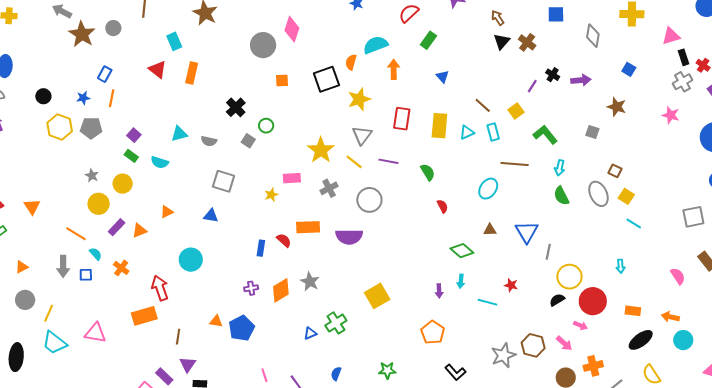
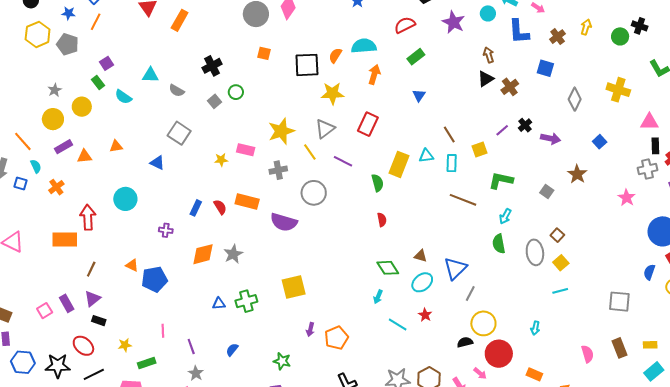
yellow rectangle: (439, 126) -> (399, 164), moved
green L-shape: (545, 135) -> (501, 180), turned -55
cyan ellipse: (488, 189) -> (422, 282), moved
cyan line: (634, 224) -> (560, 291), turned -63
purple cross: (251, 288) -> (166, 230), moved
purple arrow: (439, 291) -> (310, 329), moved

